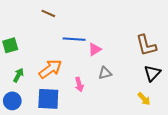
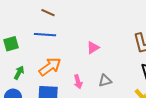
blue line: (74, 39) -> (45, 35), moved
gray triangle: (105, 73) -> (105, 81), moved

